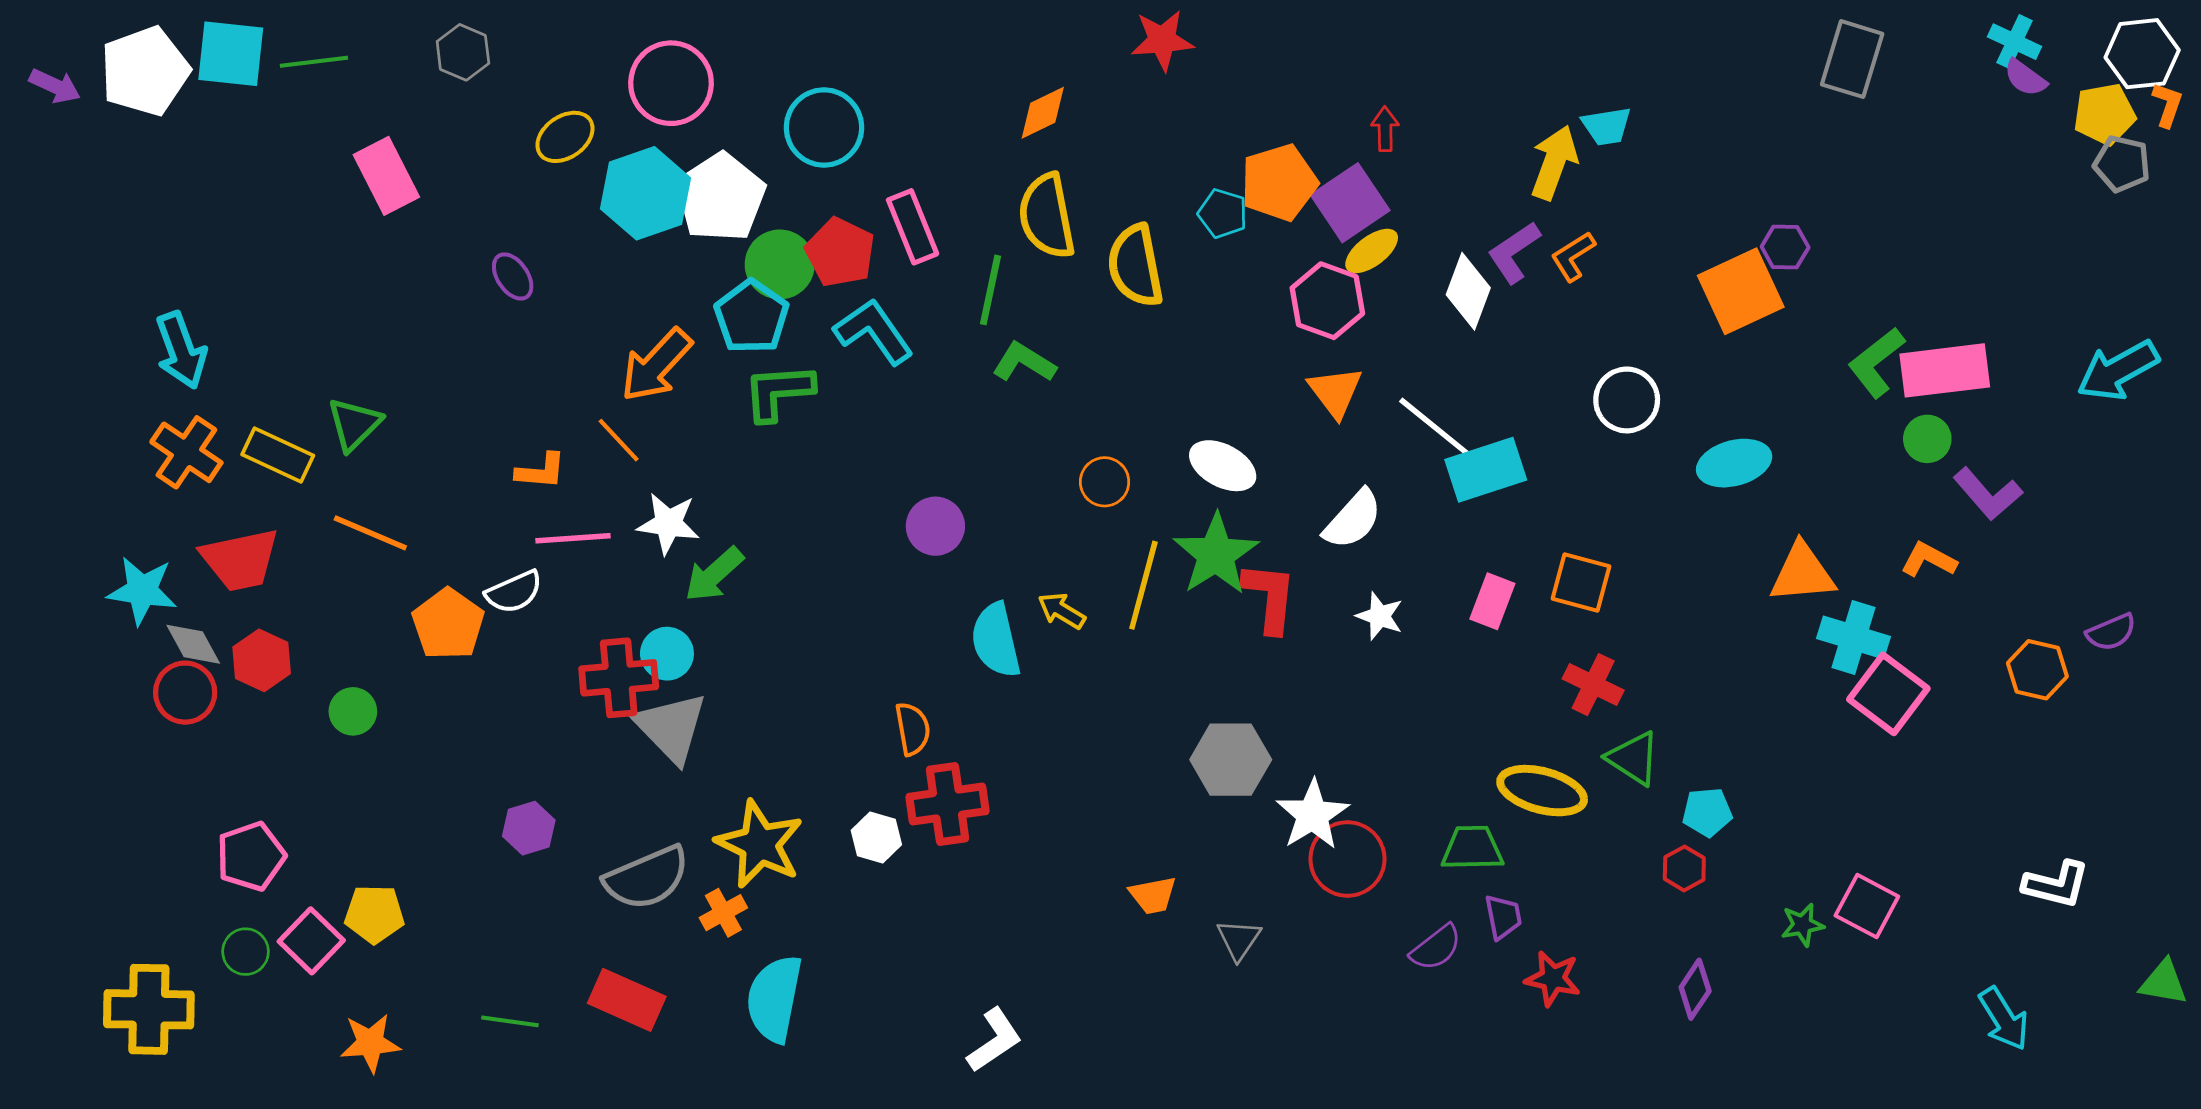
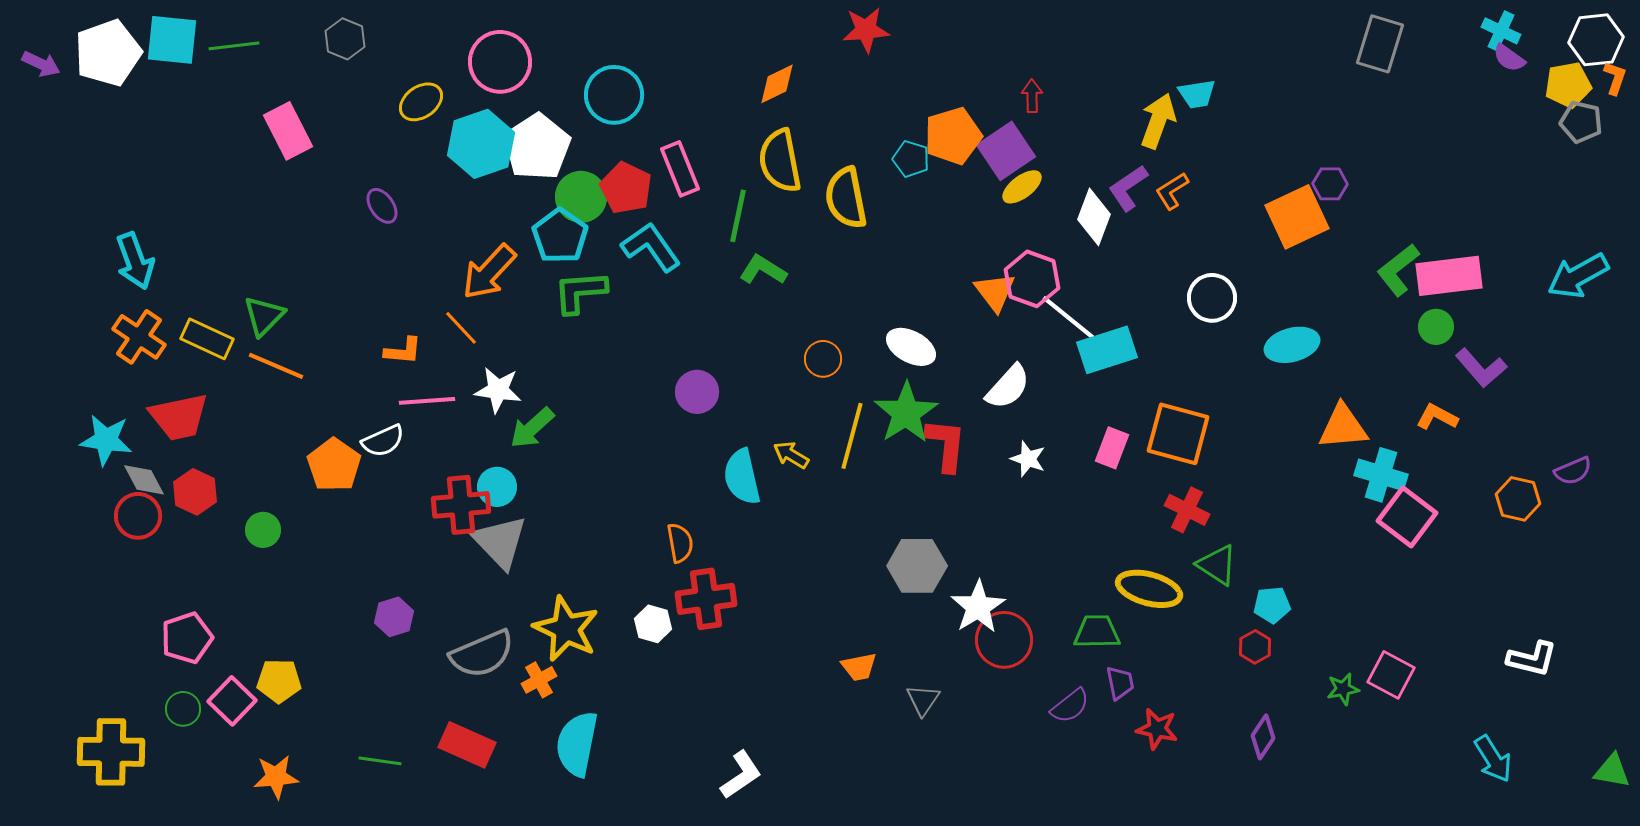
pink hexagon: (1327, 301) -> (1032, 279), moved
orange line: (370, 533) -> (276, 366), moved
orange square: (1581, 583) -> (1178, 434), size x1.4
green triangle: (2164, 982) -> (1612, 771), moved

